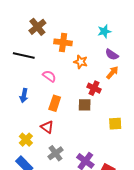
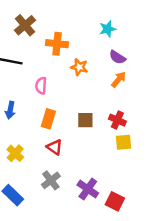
pink semicircle: (49, 76) -> (41, 86), turned -120
red cross: (94, 88) -> (117, 120), moved
red triangle: (47, 127) -> (55, 147), moved
yellow cross: (26, 140) -> (15, 153), moved

